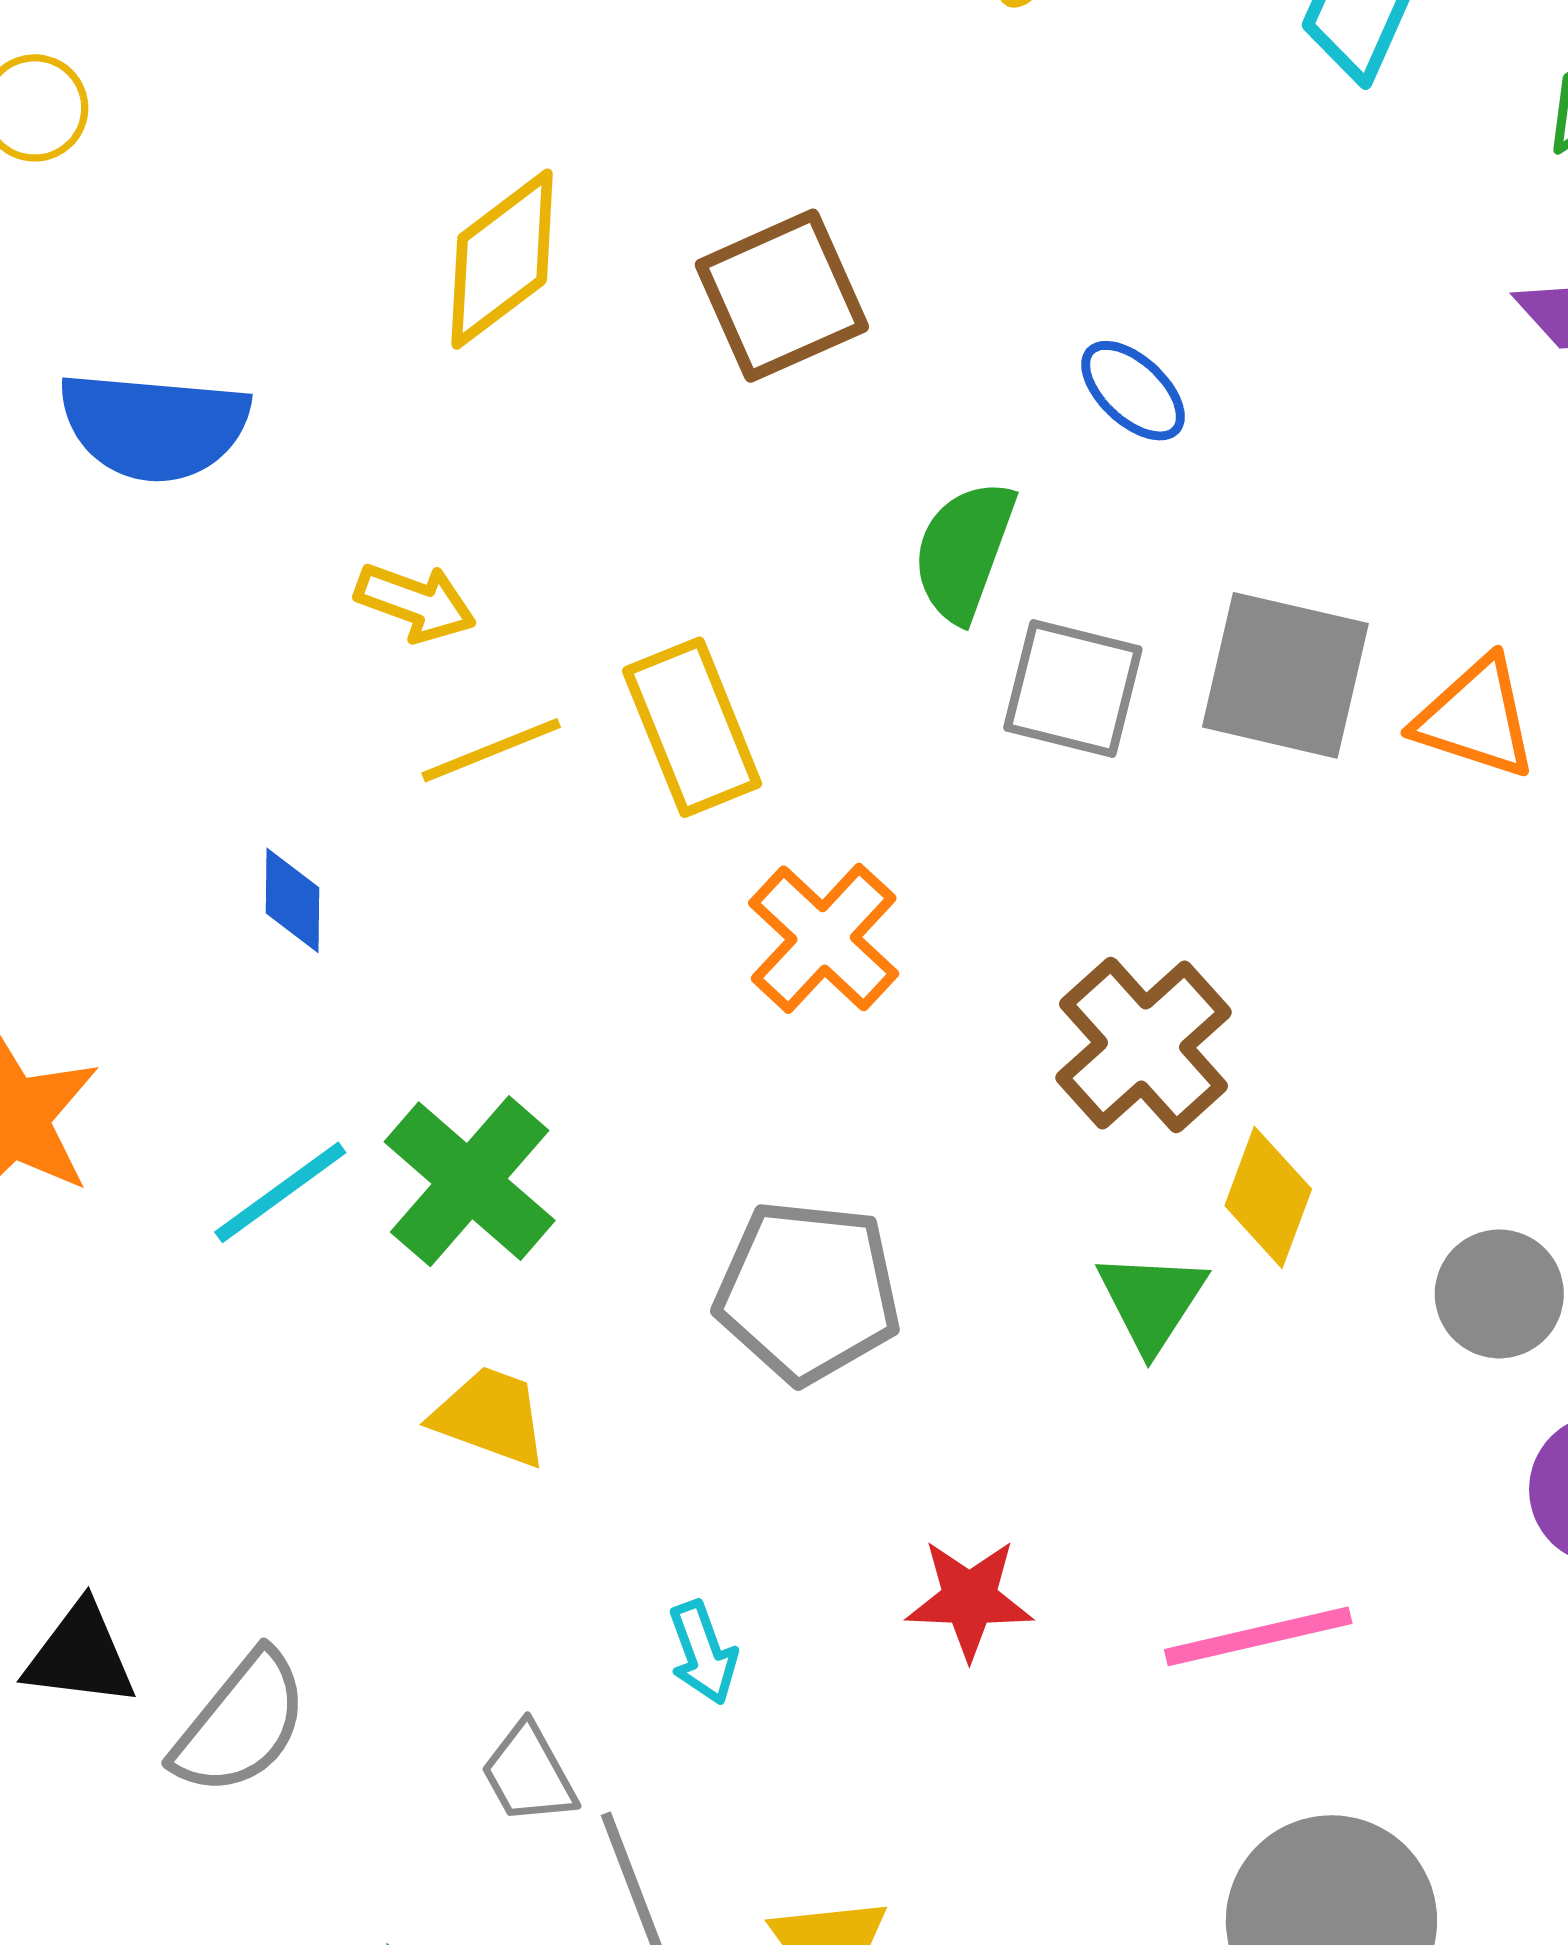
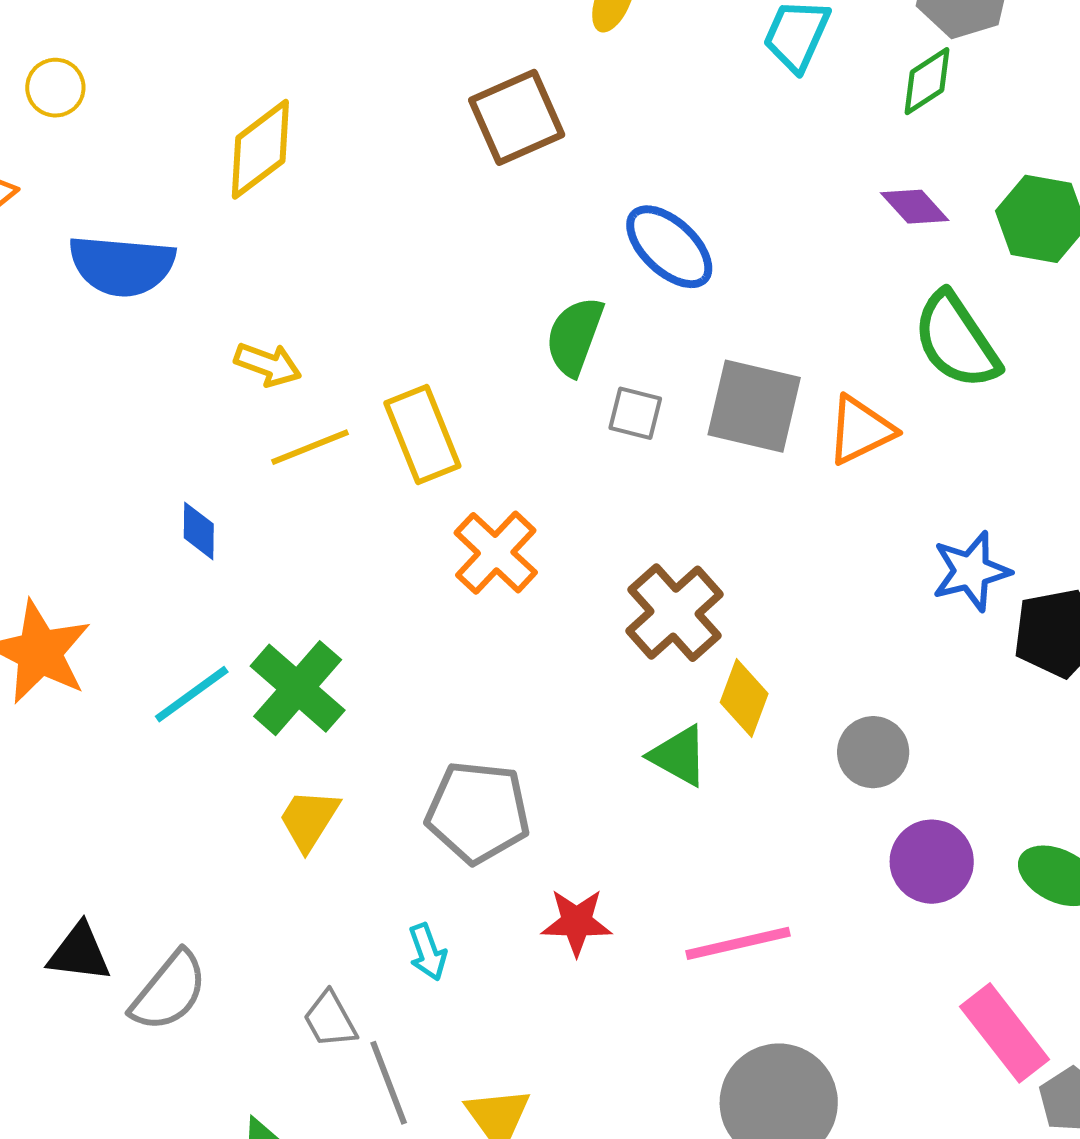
yellow diamond: (502, 259) -> (260, 149), moved
brown square: (782, 296) -> (517, 117), moved
blue ellipse: (1133, 391) -> (669, 247), size x1.5
gray square: (1073, 689) -> (635, 413), size x0.7
orange triangle: (1476, 718) -> (861, 430), turned -44
gray pentagon: (808, 1292) -> (478, 812), moved
green triangle: (1152, 1301) -> (679, 756), turned -34
yellow trapezoid: (490, 1416) -> (309, 820), turned -78

